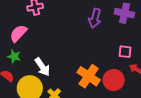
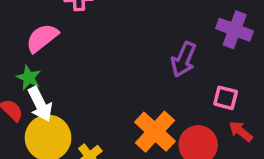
purple arrow: (95, 18) -> (184, 60), moved
white arrow: (42, 67) -> (40, 104), moved

